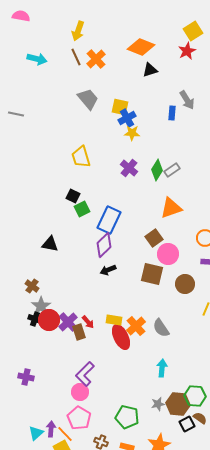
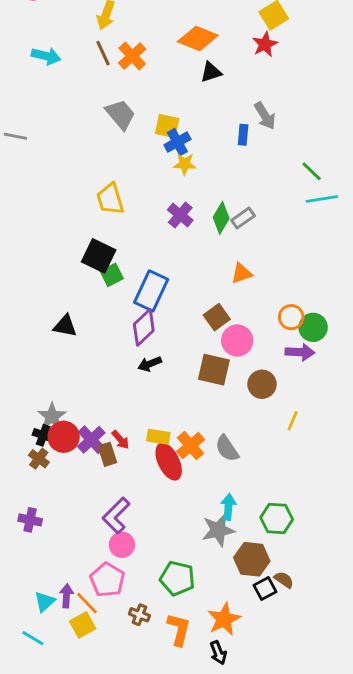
black square: (73, 196) -> (99, 256), size x1.6
orange triangle: (171, 208) -> (242, 273), size x0.7
brown cross: (32, 286) -> (39, 459), moved
pink circle: (80, 392) -> (122, 545), moved
green hexagon: (195, 396) -> (277, 518), moved
gray star: (158, 404) -> (218, 530), moved, size x1.6

